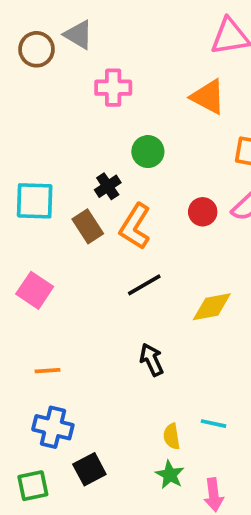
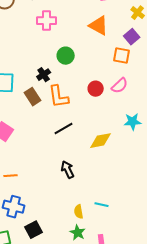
orange L-shape: (135, 226) -> (59, 97), turned -40

